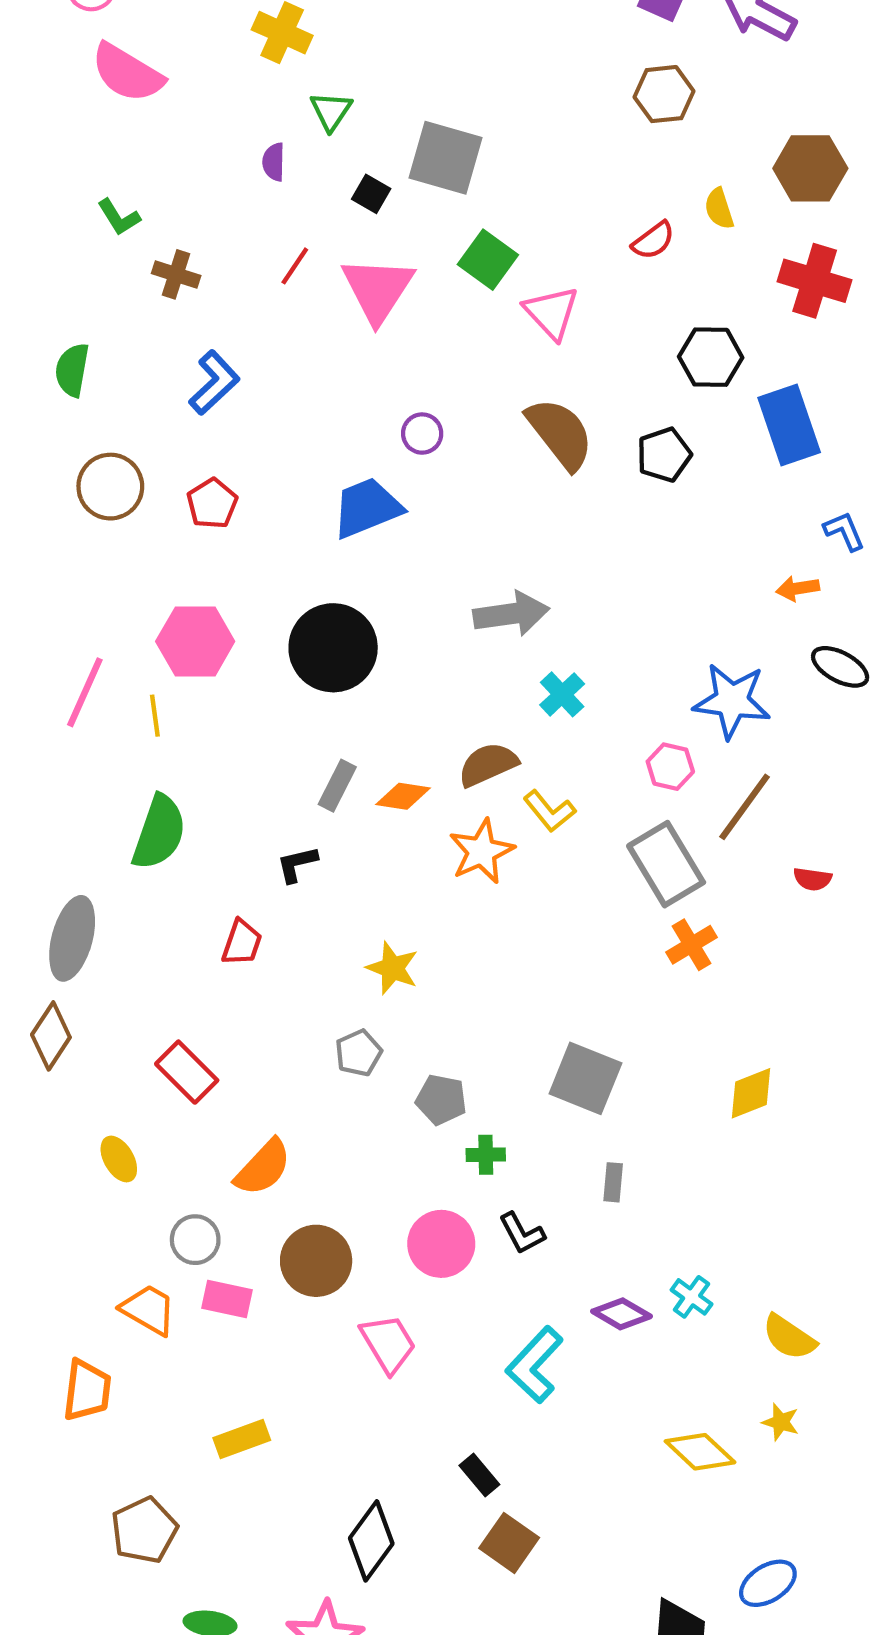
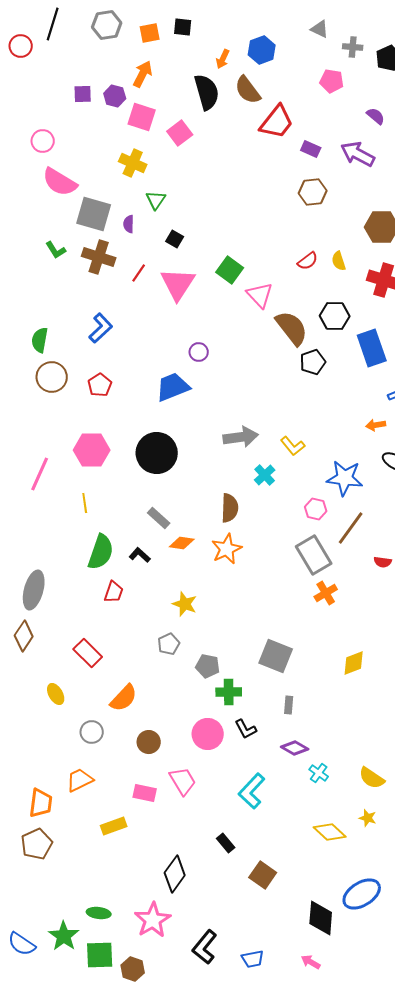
gray square: (445, 158) -> (94, 214), moved
yellow semicircle: (719, 209) -> (339, 261), moved
brown cross: (176, 274) -> (99, 257), moved, size x1.5
green semicircle: (72, 370) -> (40, 340), moved
brown semicircle: (560, 434) -> (292, 328), moved
yellow line: (155, 716) -> (85, 503), moved
brown semicircle: (488, 764) -> (230, 508), turned 116
gray rectangle: (337, 786) -> (159, 518), turned -75
orange diamond: (403, 796) -> (182, 543), moved
yellow L-shape: (549, 811) -> (293, 446), moved
green semicircle: (159, 832) -> (101, 552), moved
black L-shape: (297, 864) -> (140, 555), turned 55
green cross: (486, 1155) -> (229, 692), size x1.4
brown circle: (316, 1261) -> (149, 742), size x0.7
cyan cross: (692, 1297) -> (319, 773), moved
pink rectangle: (227, 1299) -> (145, 793), moved
orange trapezoid: (148, 1310) -> (80, 780), moved, turned -56
purple diamond: (622, 1314) -> (295, 748), moved
brown pentagon: (144, 1530) -> (37, 844), moved
brown square: (509, 1543) -> (263, 875), moved
blue ellipse: (768, 1583) -> (362, 894), size x1.4

